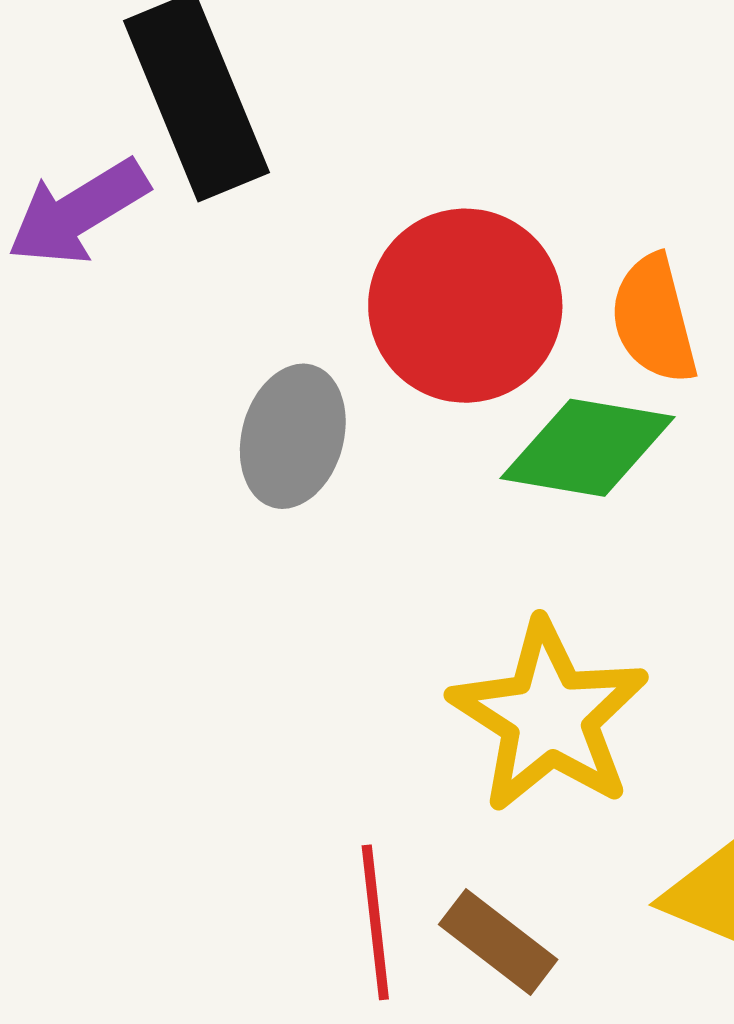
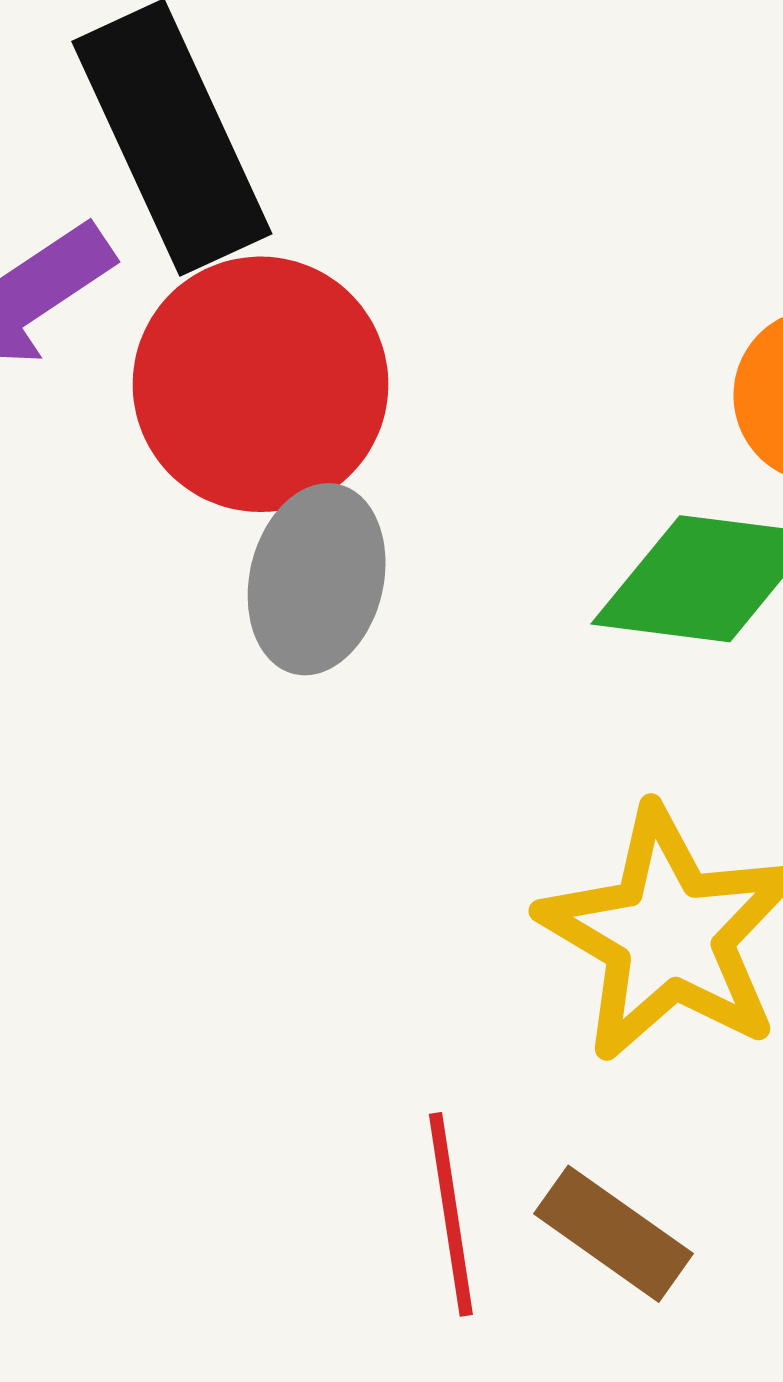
red circle: (465, 306) -> (261, 384), moved

